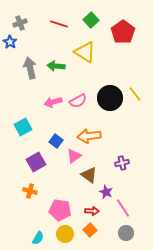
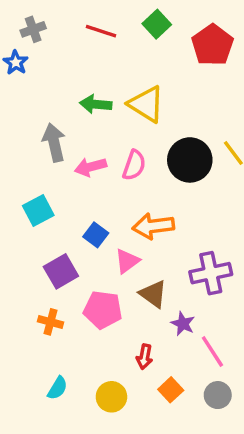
yellow triangle: (85, 52) -> (146, 104), moved
gray arrow: (30, 68) -> (54, 143), moved
pink semicircle: (78, 101) -> (134, 165), turned -42
purple cross: (122, 163) -> (211, 273), size x1.6
pink pentagon: (60, 210) -> (103, 310), moved
red arrow: (92, 211) -> (145, 357), moved, turned 96
orange square: (90, 230) -> (171, 390), moved
cyan semicircle: (38, 238) -> (57, 388), moved

